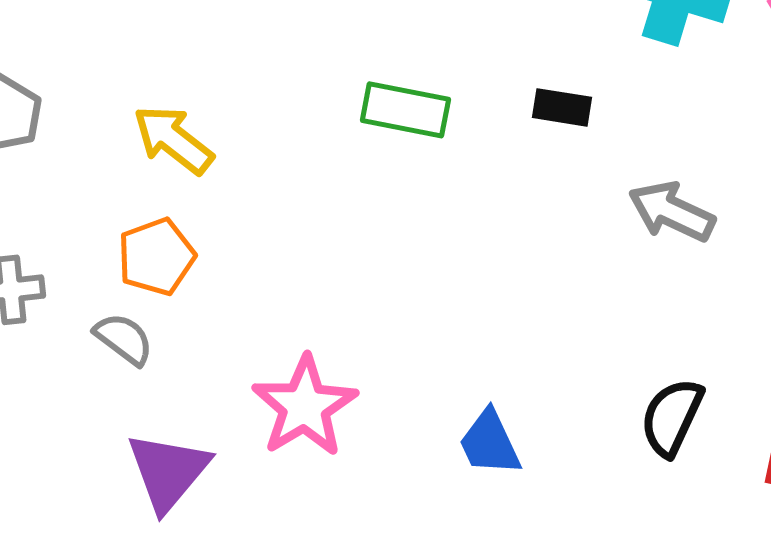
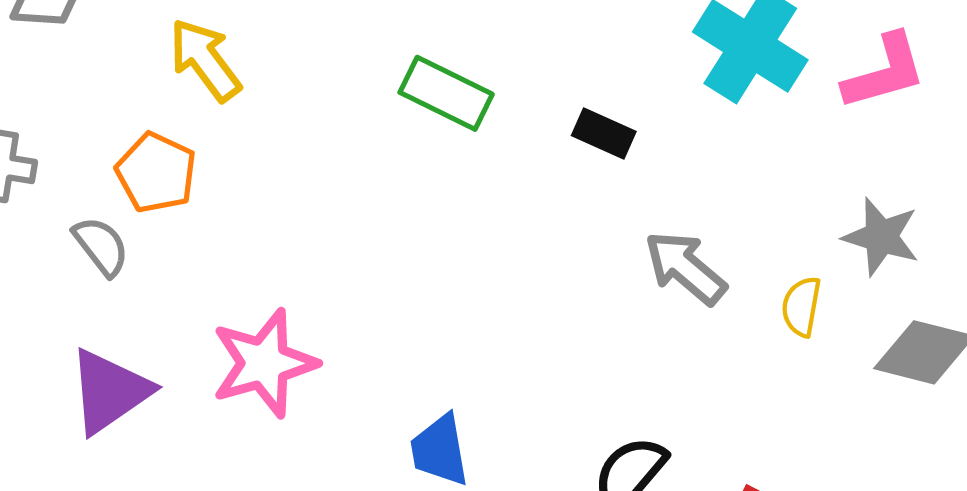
orange pentagon: (156, 257) -> (156, 173), turned 30

